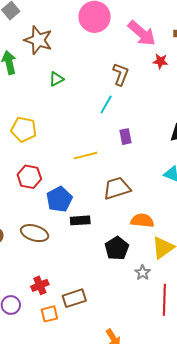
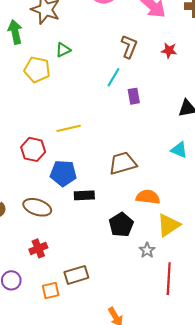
red star: (160, 61) -> (169, 50), moved
yellow pentagon: (24, 129) -> (37, 70), moved
purple rectangle: (126, 137) -> (134, 96), moved
yellow line: (85, 156) -> (69, 128), moved
blue pentagon: (59, 199) -> (63, 173), turned 30
red cross: (40, 285) -> (38, 248), moved

